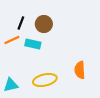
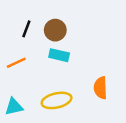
orange line: (12, 40) -> (16, 63), moved
cyan rectangle: (33, 44) -> (59, 55), moved

